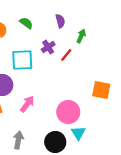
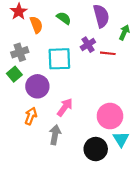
purple semicircle: (60, 21) -> (101, 16), size x1.5
red line: (66, 55) -> (108, 53), turned 56
gray arrow: (18, 140) -> (55, 135), moved

